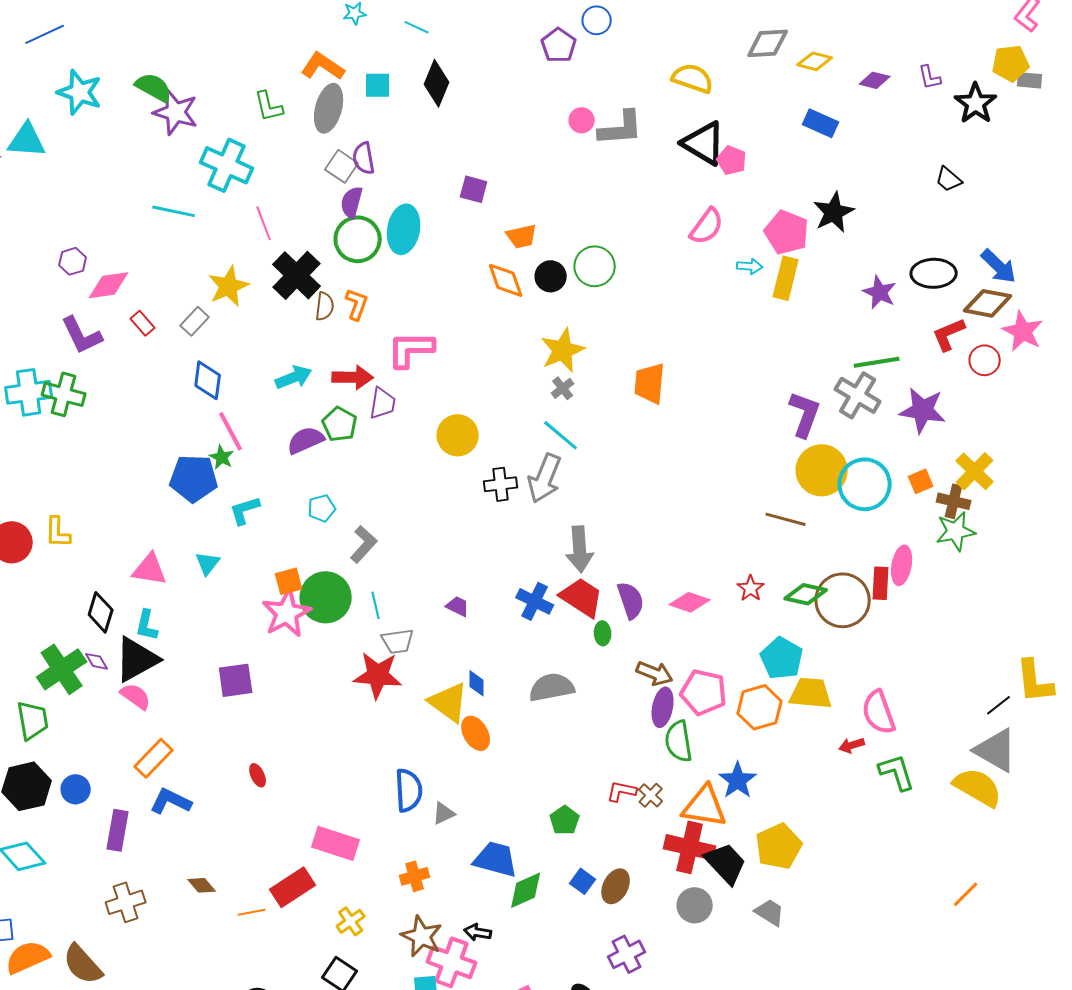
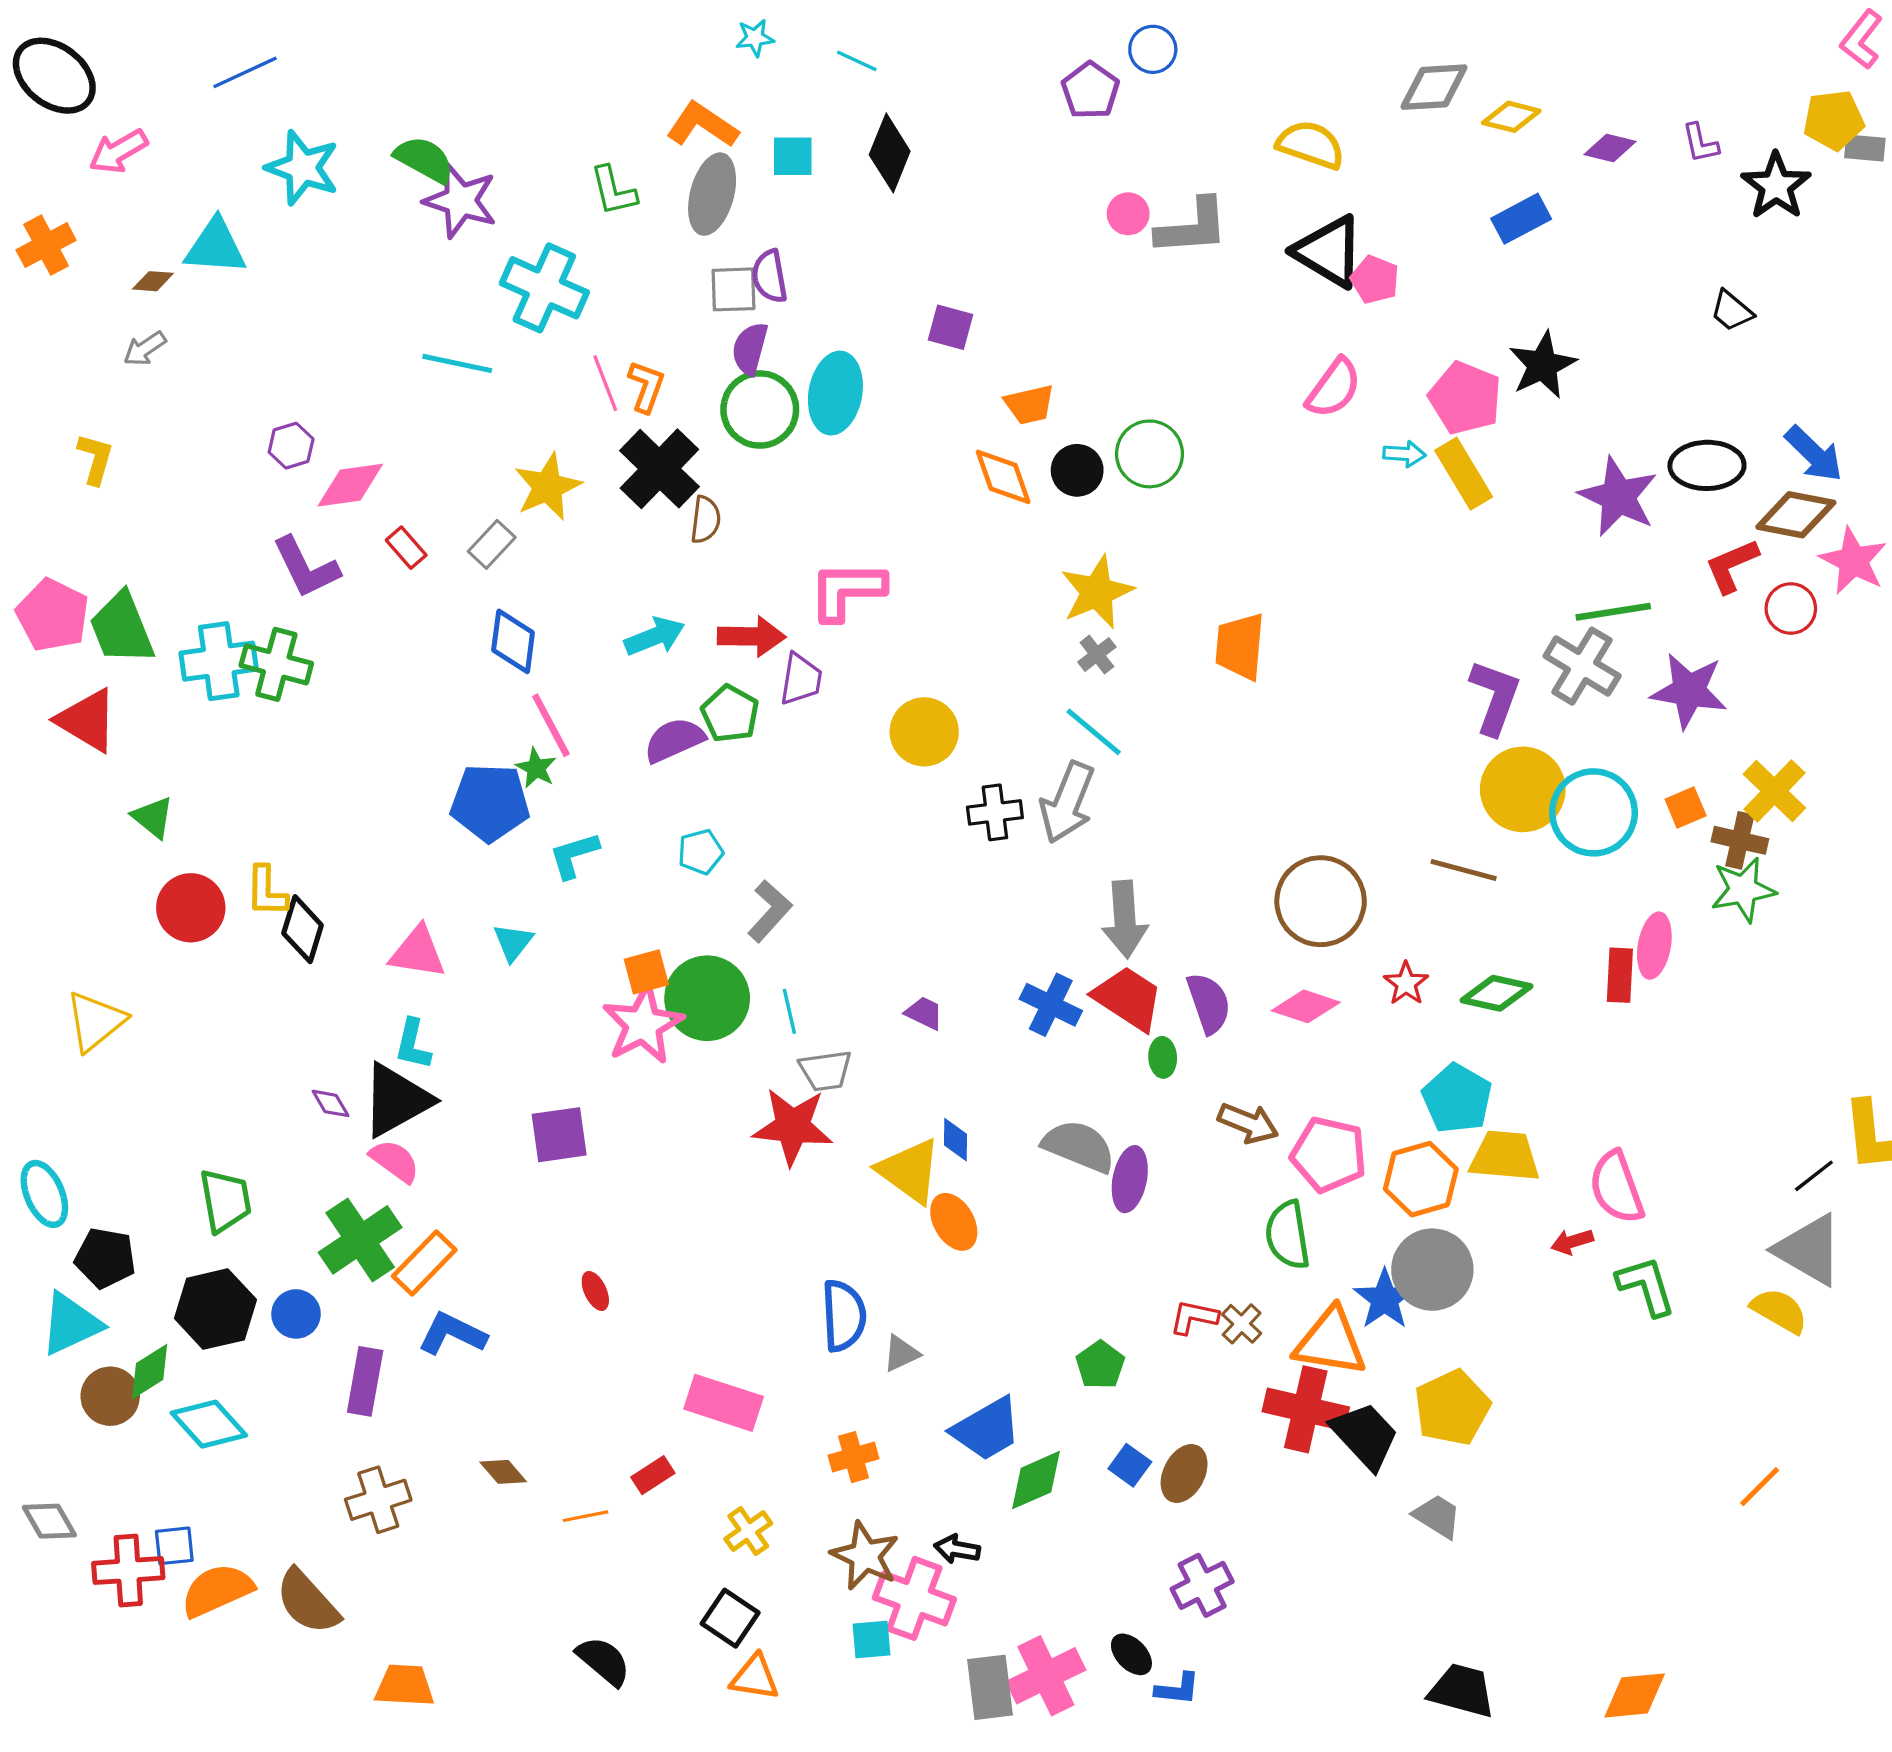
blue rectangle: (821, 123) -> (1521, 219), turned -52
gray square: (342, 166) -> (733, 289), turned -36
yellow rectangle: (786, 278) -> (1464, 474), turned -45
purple star: (880, 292) -> (1618, 497), size x1.4
orange L-shape: (357, 304) -> (646, 386), moved
brown circle: (843, 600) -> (1321, 901), moved
black diamond: (101, 612) -> (303, 929), moved
green cross: (62, 669) -> (360, 1240), moved
gray semicircle: (552, 687) -> (1079, 1146), turned 33
purple ellipse: (663, 707) -> (1130, 1179), moved
yellow semicircle: (978, 787) -> (1779, 1311), size x0.7
blue trapezoid: (496, 859) -> (987, 1429), turned 135
red rectangle: (293, 887) -> (653, 1475), size x0.6
gray circle: (695, 905) -> (1432, 1270), moved, size x1.4

